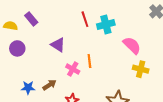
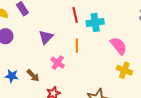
purple triangle: (58, 45) -> (46, 37), turned 35
orange line: (89, 61) -> (77, 46), moved
brown arrow: (50, 85) -> (33, 76), turned 72

